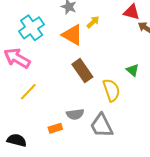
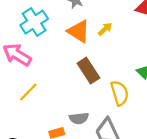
yellow arrow: (93, 22) -> (105, 29), moved

